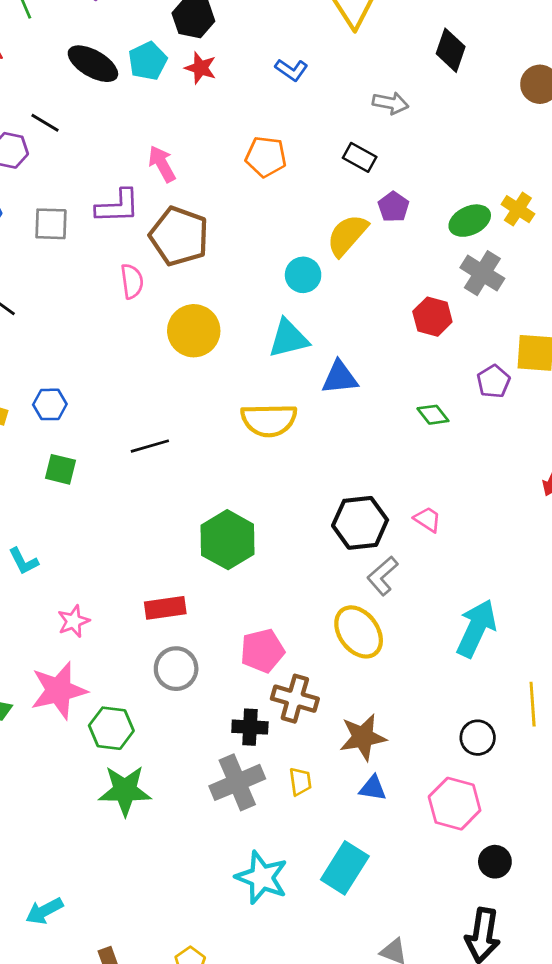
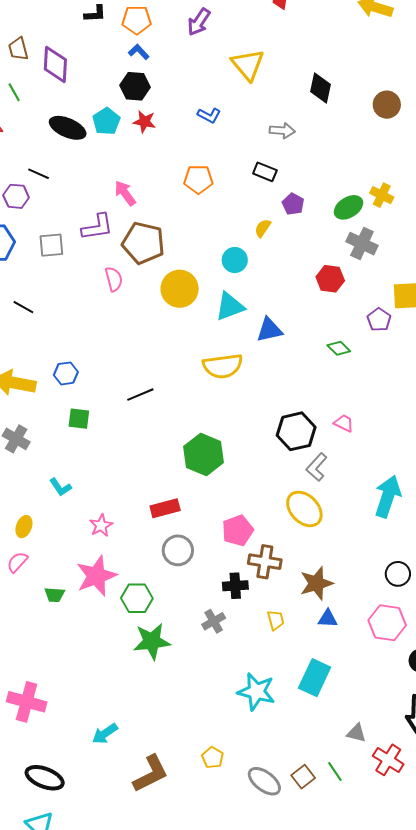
yellow semicircle: (347, 235) -> (263, 228), size x0.6
yellow circle: (194, 331) -> (180, 289), moved
gray cross: (237, 782) -> (214, 621), moved, size x0.6

